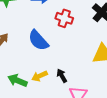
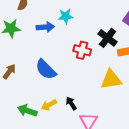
red cross: (64, 18) -> (82, 50), moved

